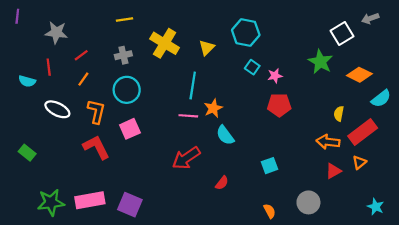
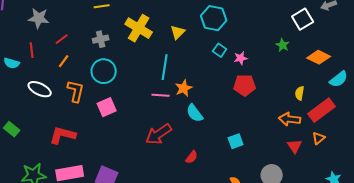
green star: (320, 62) -> (283, 45), size x0.6
red L-shape: (96, 147) -> (63, 135), moved, turned -48
red triangle: (333, 171) -> (295, 146), turned -35

